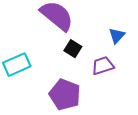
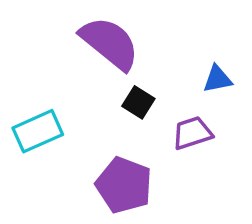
blue triangle: (117, 36) -> (217, 79), turned 36

